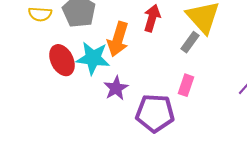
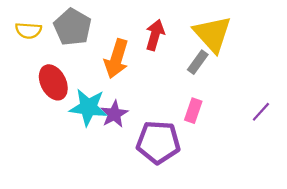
cyan star: (93, 58) -> (88, 107), moved

